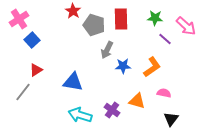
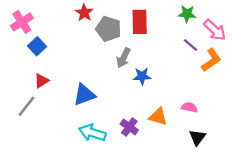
green star: (155, 18) -> (187, 14), moved
orange L-shape: (152, 67) -> (211, 60), moved
blue triangle: (73, 82) -> (84, 95), turned -30

